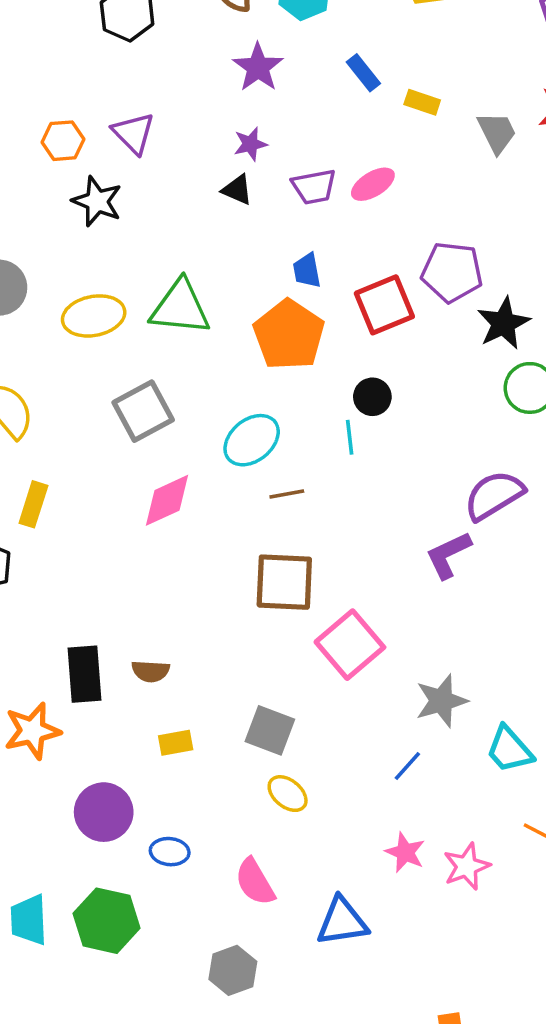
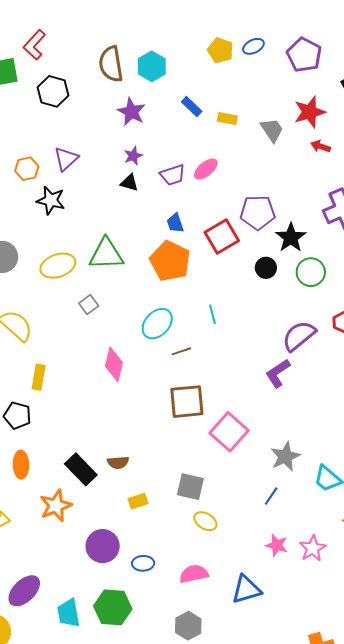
purple triangle: (133, 133) -> (66, 159), turned 40
black circle: (372, 397) -> (266, 268), moved
gray square: (143, 411) -> (89, 305), moved, size x0.6
pink diamond: (167, 500) -> (114, 364), turned -44
black rectangle: (84, 674) -> (81, 469), turned -32
pink semicircle: (255, 882) -> (194, 574), turned 116

